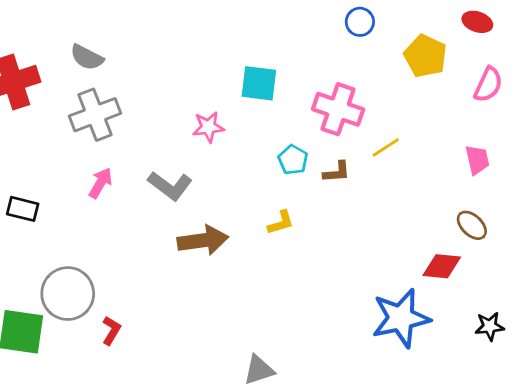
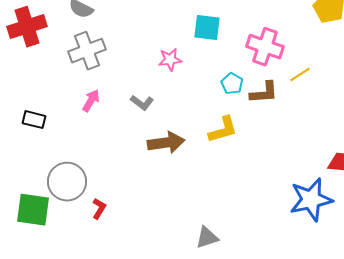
brown L-shape: (337, 172) -> (264, 93), size x1.4
gray L-shape: (170, 186) -> (142, 103), size x0.7
yellow L-shape: (281, 223) -> (223, 130), size x1.5

